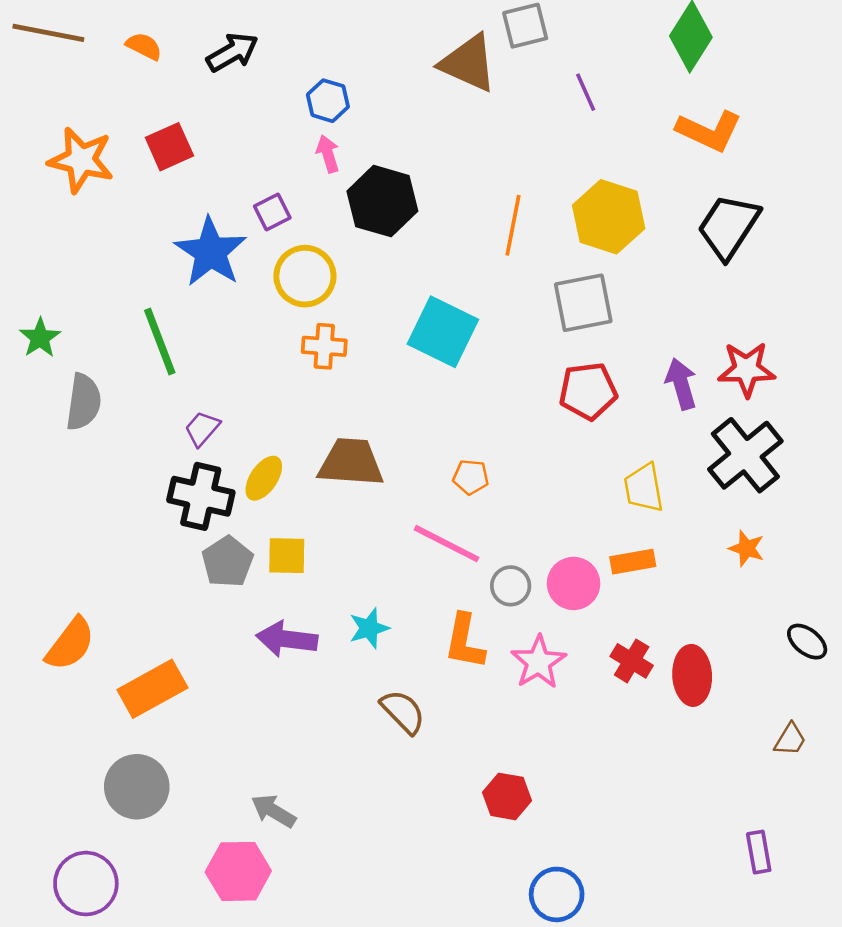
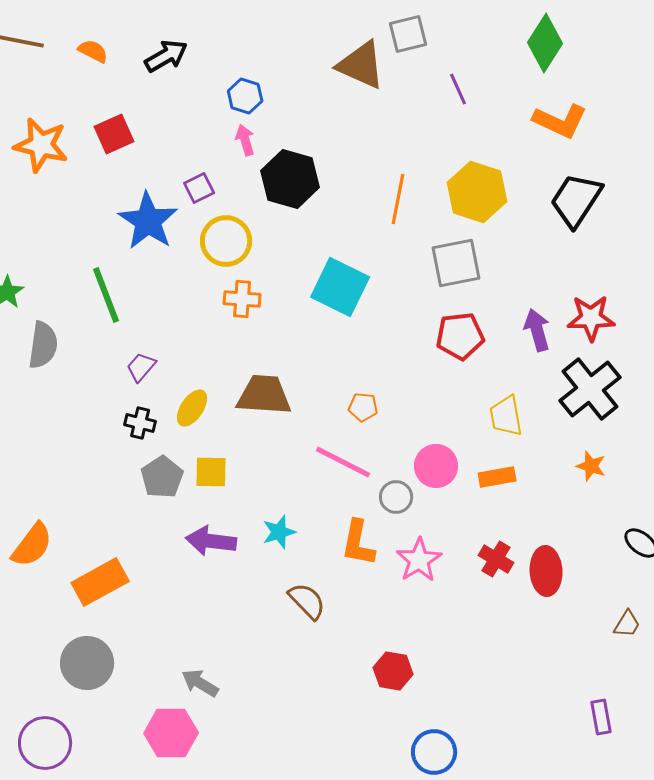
black cross: (201, 496) -> (140, 423), size x0.6
pink circle: (574, 583) -> (436, 466), moved

